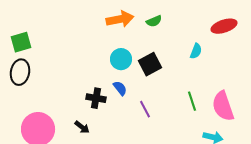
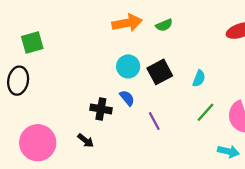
green square: (21, 42) -> (32, 42), moved
cyan semicircle: (196, 51) -> (199, 78), moved
green line: (192, 101) -> (205, 112), turned 60

